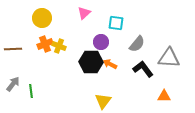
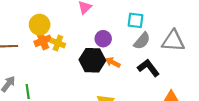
yellow circle: (42, 18) -> (40, 25), moved
cyan square: (116, 23) -> (135, 20), moved
gray triangle: (169, 58) -> (173, 41), moved

